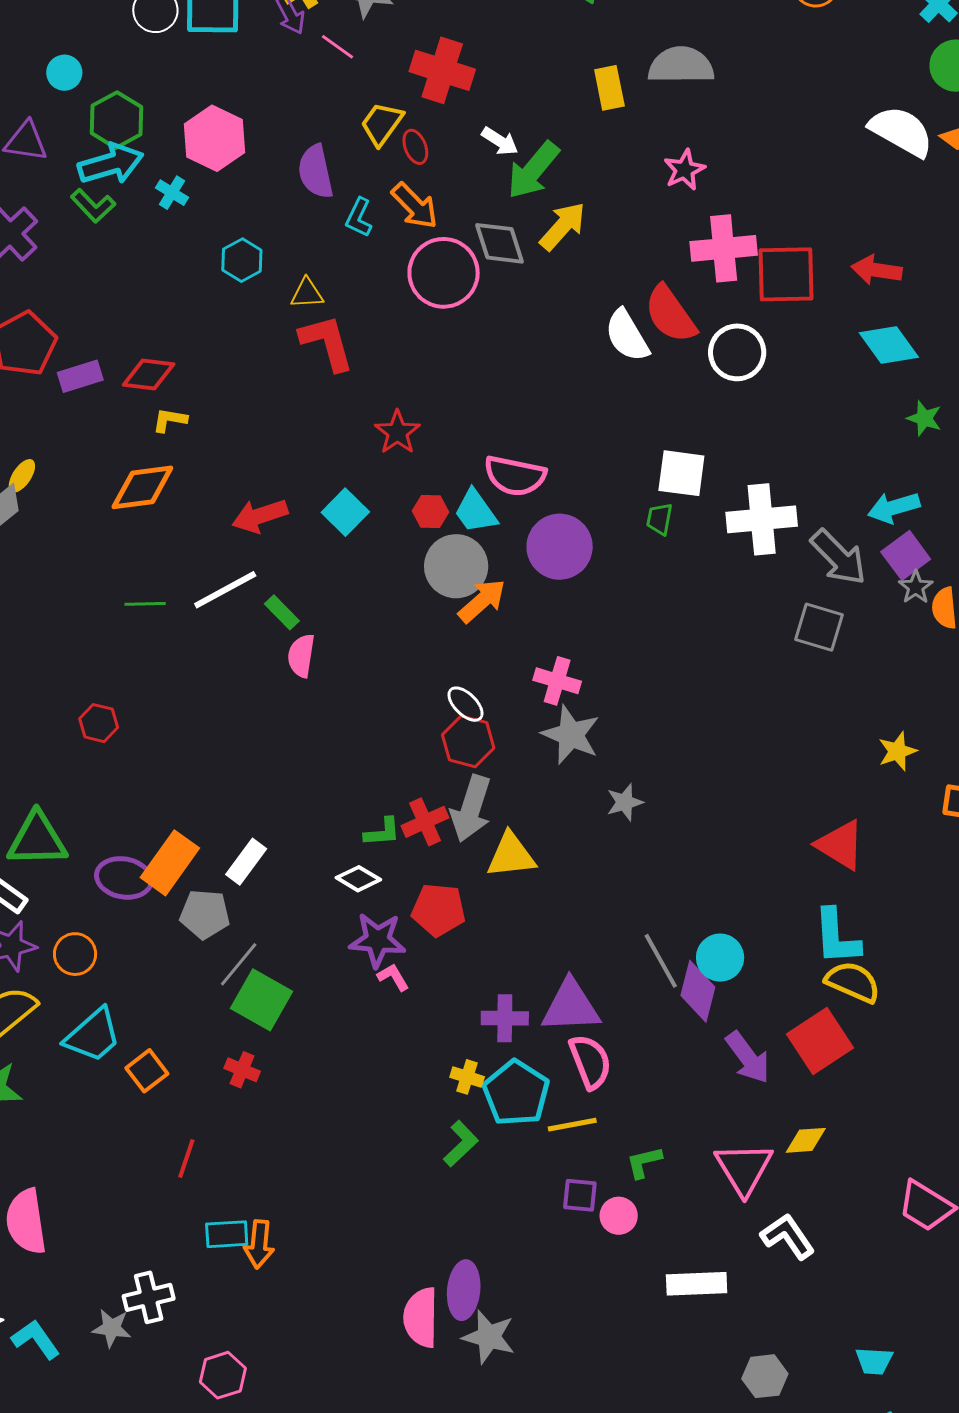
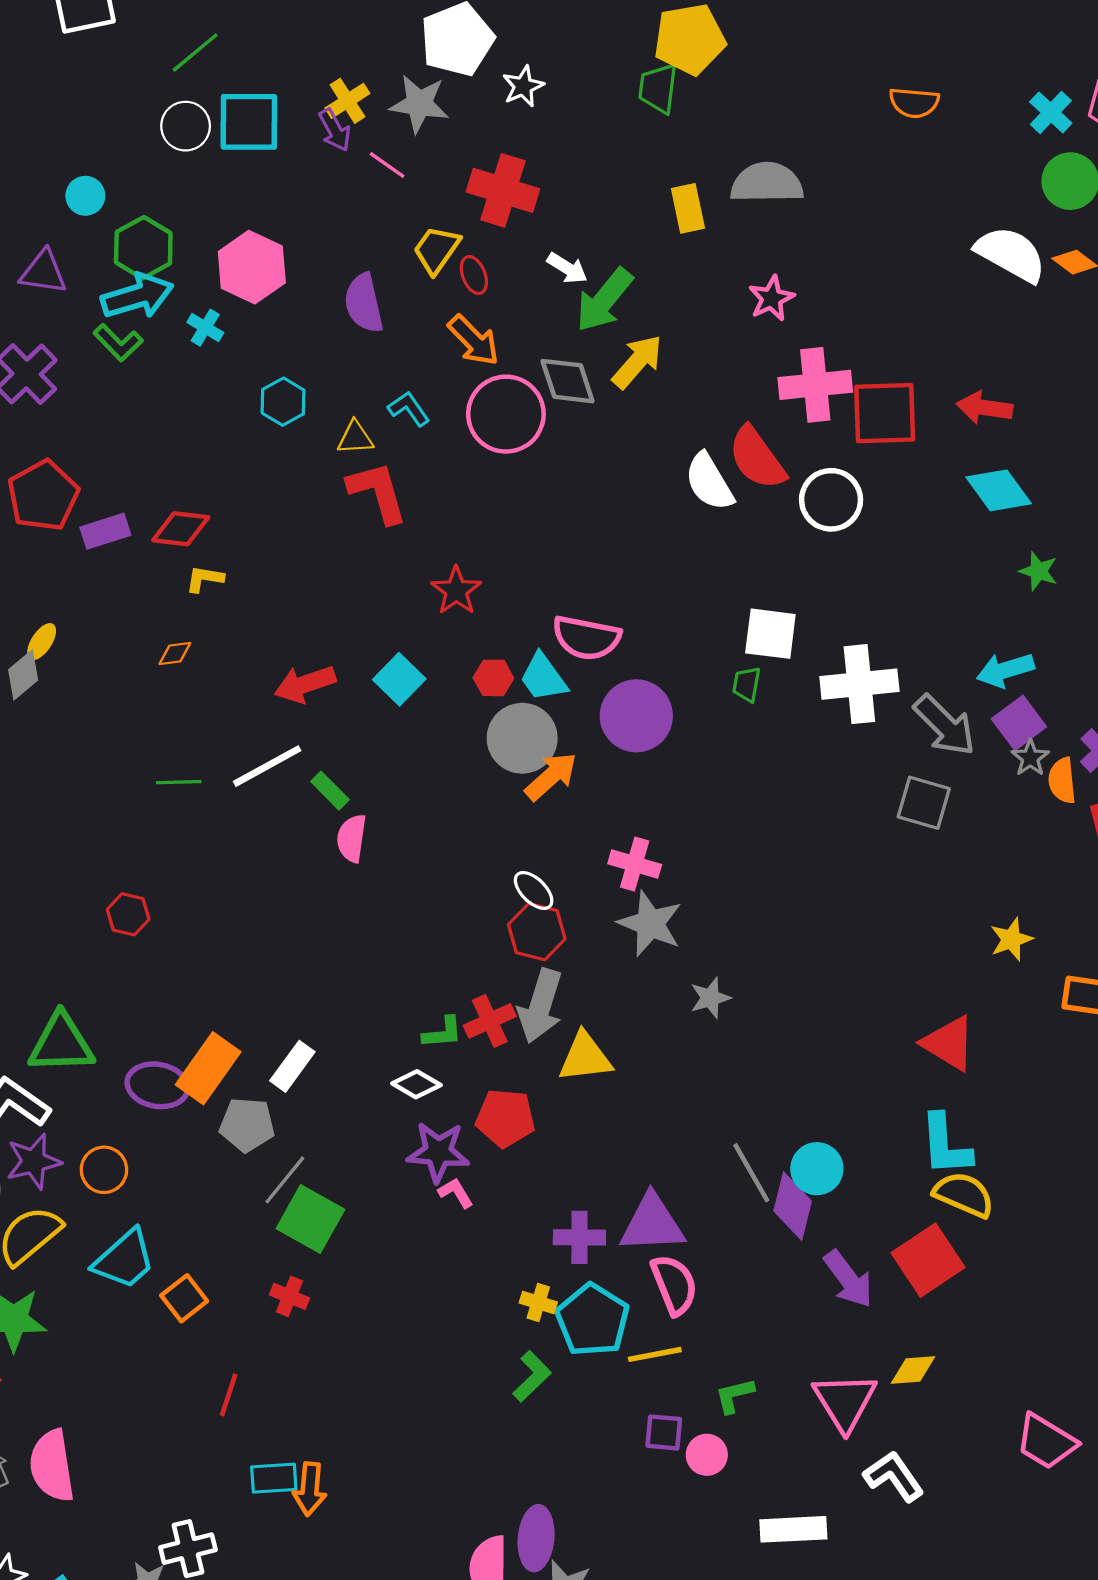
cyan L-shape: (359, 217) -> (409, 409), moved, turned 120
orange diamond: (142, 487) -> (175, 653), size x0.5

